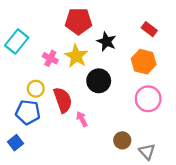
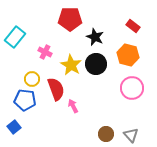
yellow star: (76, 56) -> (71, 65), moved
black circle: (99, 81) -> (96, 64), moved
brown circle: (122, 140) -> (106, 134), moved

